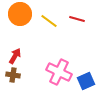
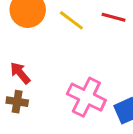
red arrow: (15, 56) -> (20, 73), turned -70

